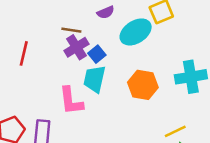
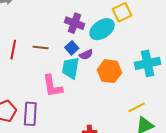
purple semicircle: (106, 12) -> (86, 55), moved
brown line: (71, 30) -> (41, 48), moved
purple cross: (76, 47) -> (75, 23), moved, turned -36

